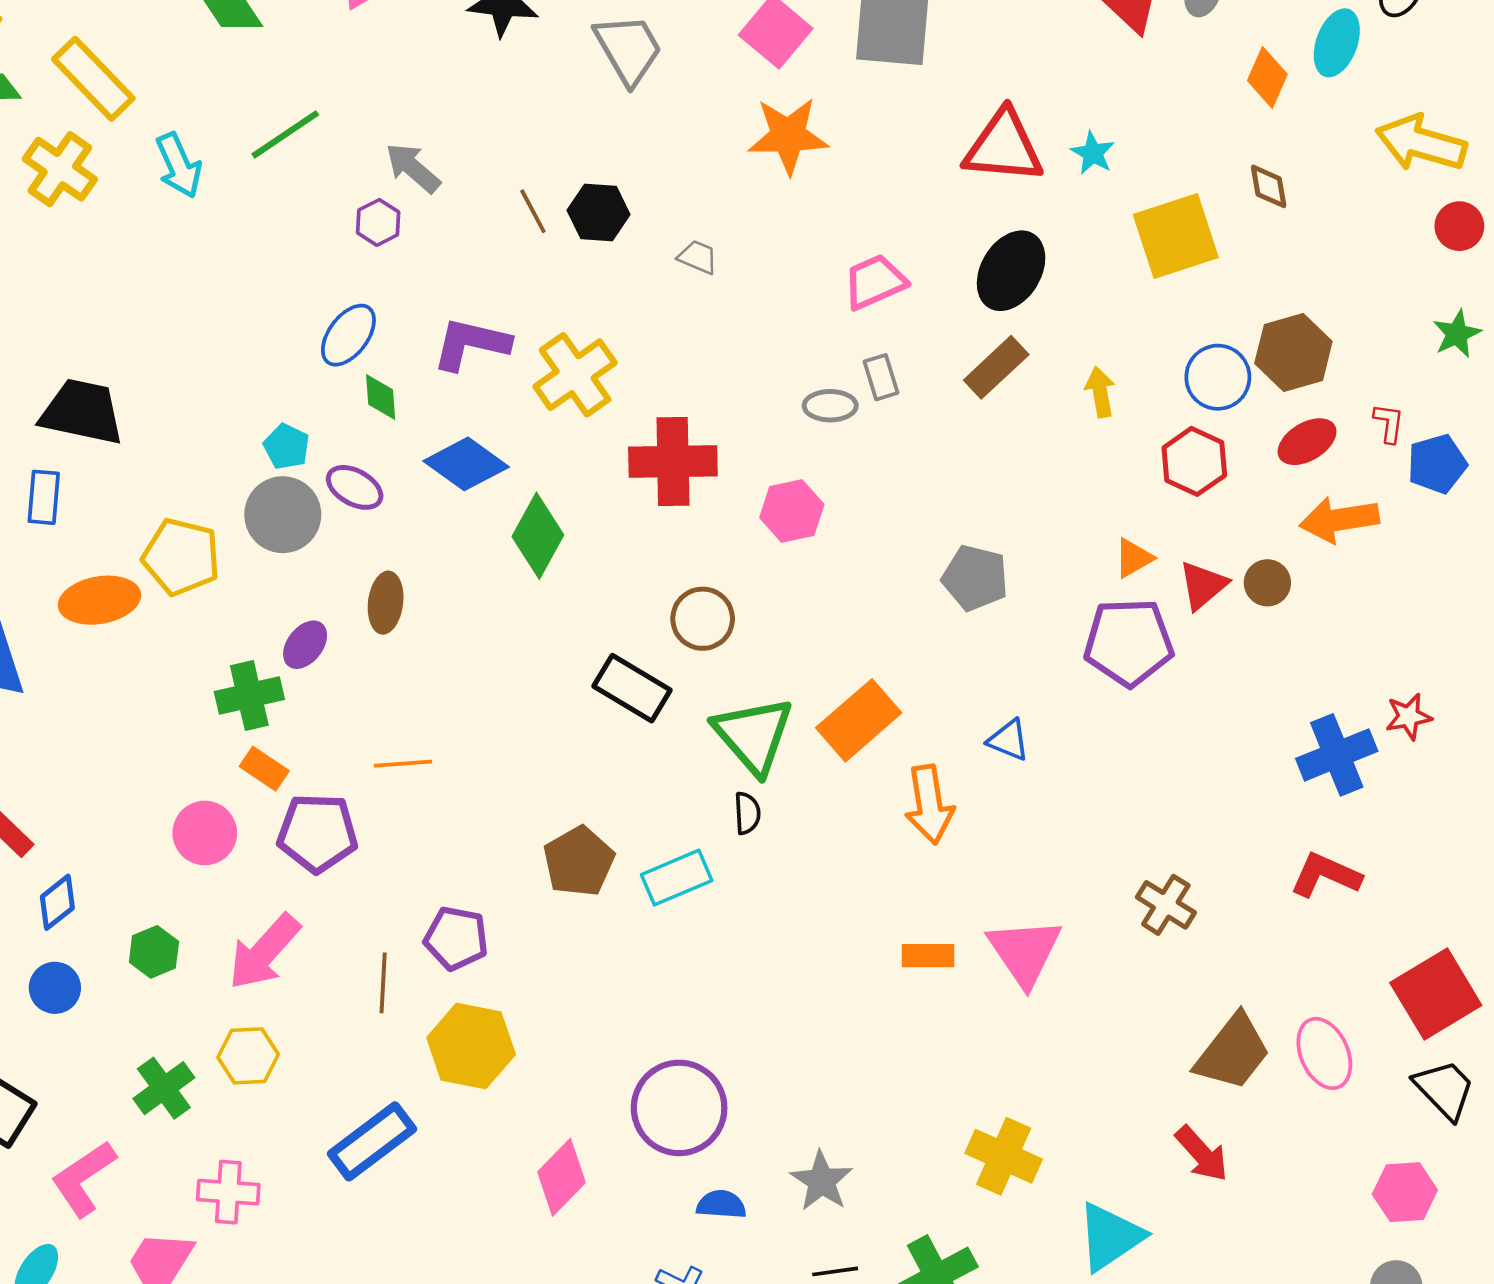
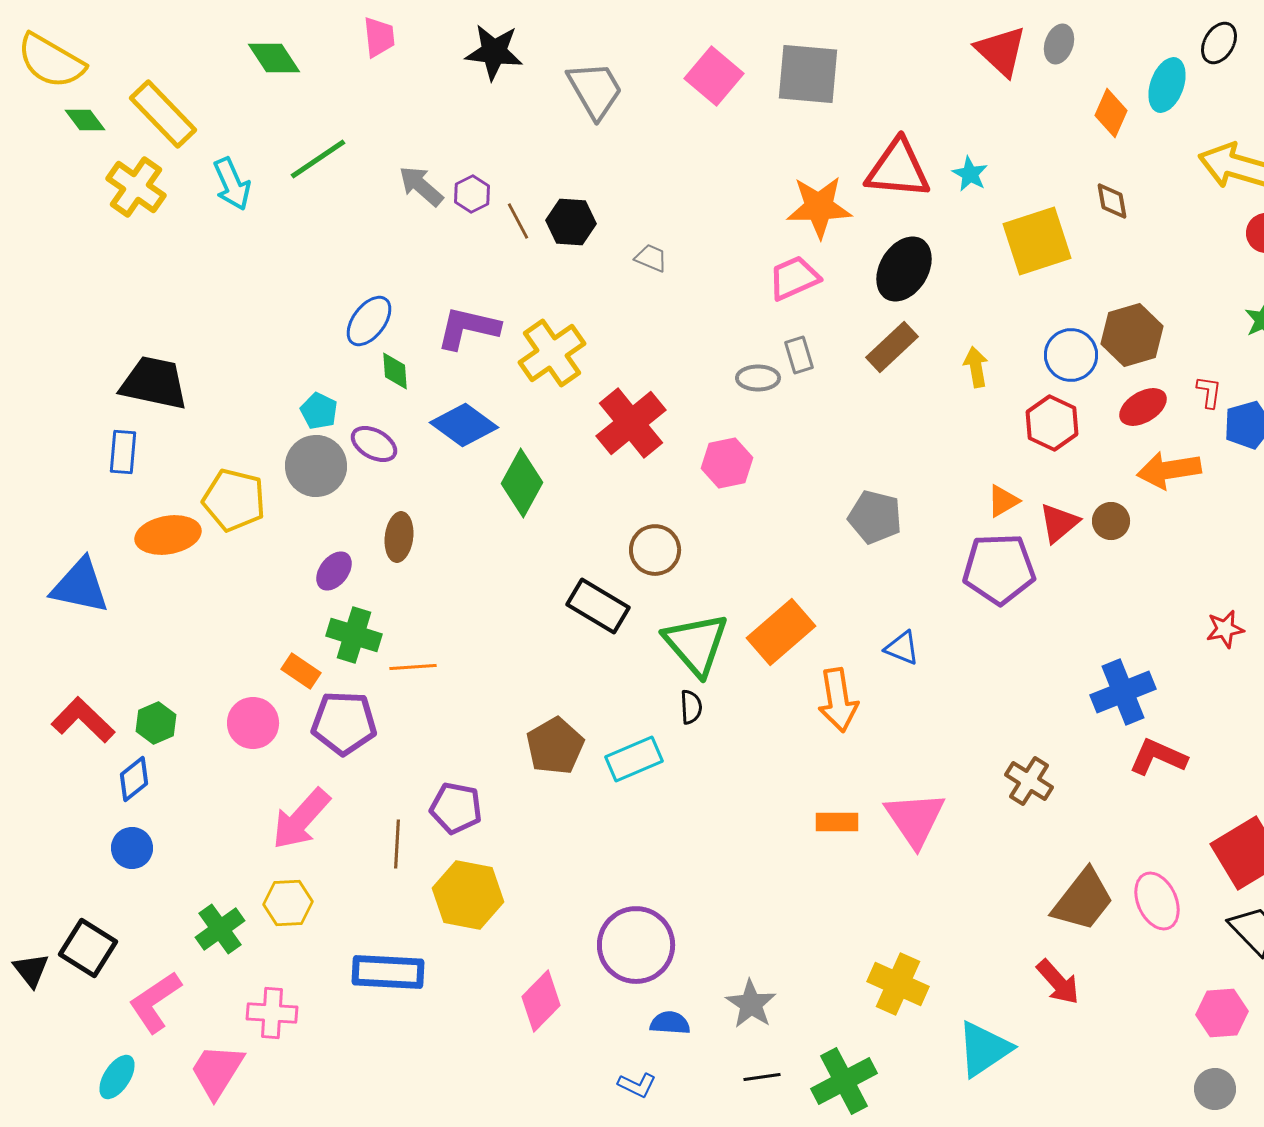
orange star: (788, 136) -> (819, 207), moved
purple hexagon: (378, 222) -> (472, 194), moved
red cross: (673, 461) -> (631, 423), turned -38
green cross: (249, 696) -> (354, 635), moved, turned 30
blue cross: (1337, 755) -> (1123, 692), moved
green hexagon: (154, 952) -> (156, 723), moved
blue rectangle: (372, 1141) -> (388, 972), turned 40

